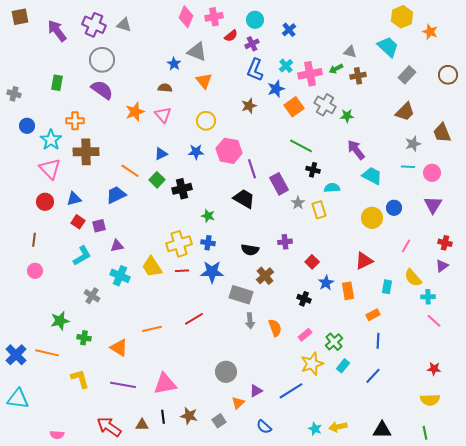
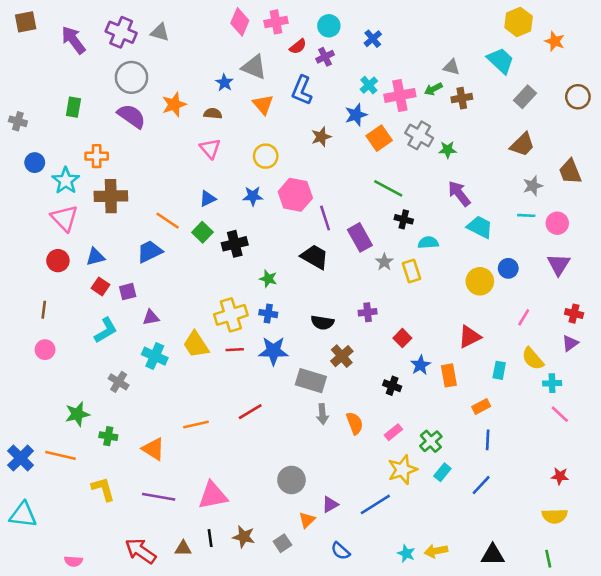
blue L-shape: (255, 70) -> (302, 90), moved
orange star: (135, 112) -> (174, 105), moved

